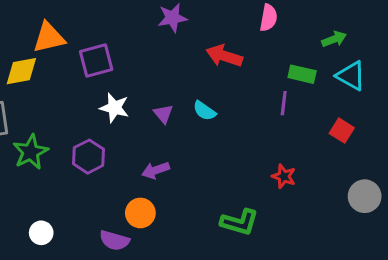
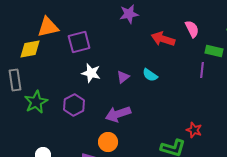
pink semicircle: (268, 18) -> (192, 29), moved, turned -36
purple triangle: (163, 114) -> (123, 77), turned 32
purple arrow: (156, 170) -> (118, 114), size x1.4
red star: (284, 176) -> (194, 130), moved

